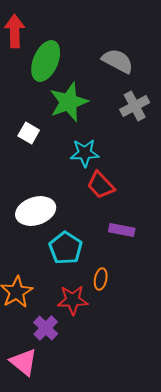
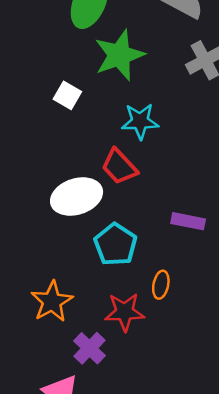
red trapezoid: (101, 185) -> (119, 167), moved

